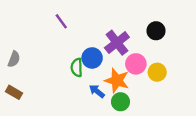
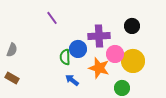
purple cross: (117, 43) -> (99, 36), turned 35
yellow circle: (157, 72) -> (133, 61), size x1.5
blue arrow: (97, 91) -> (72, 80), moved
green circle: (120, 102) -> (122, 88), moved

